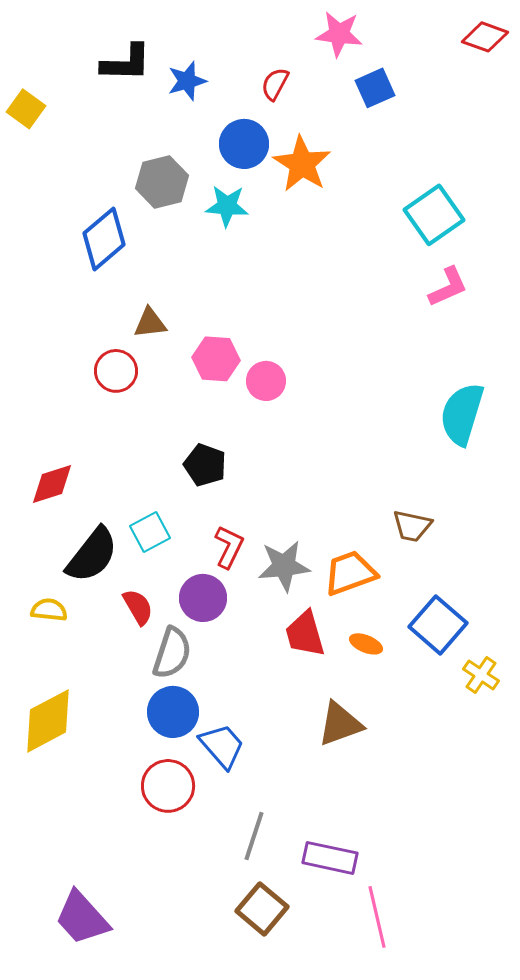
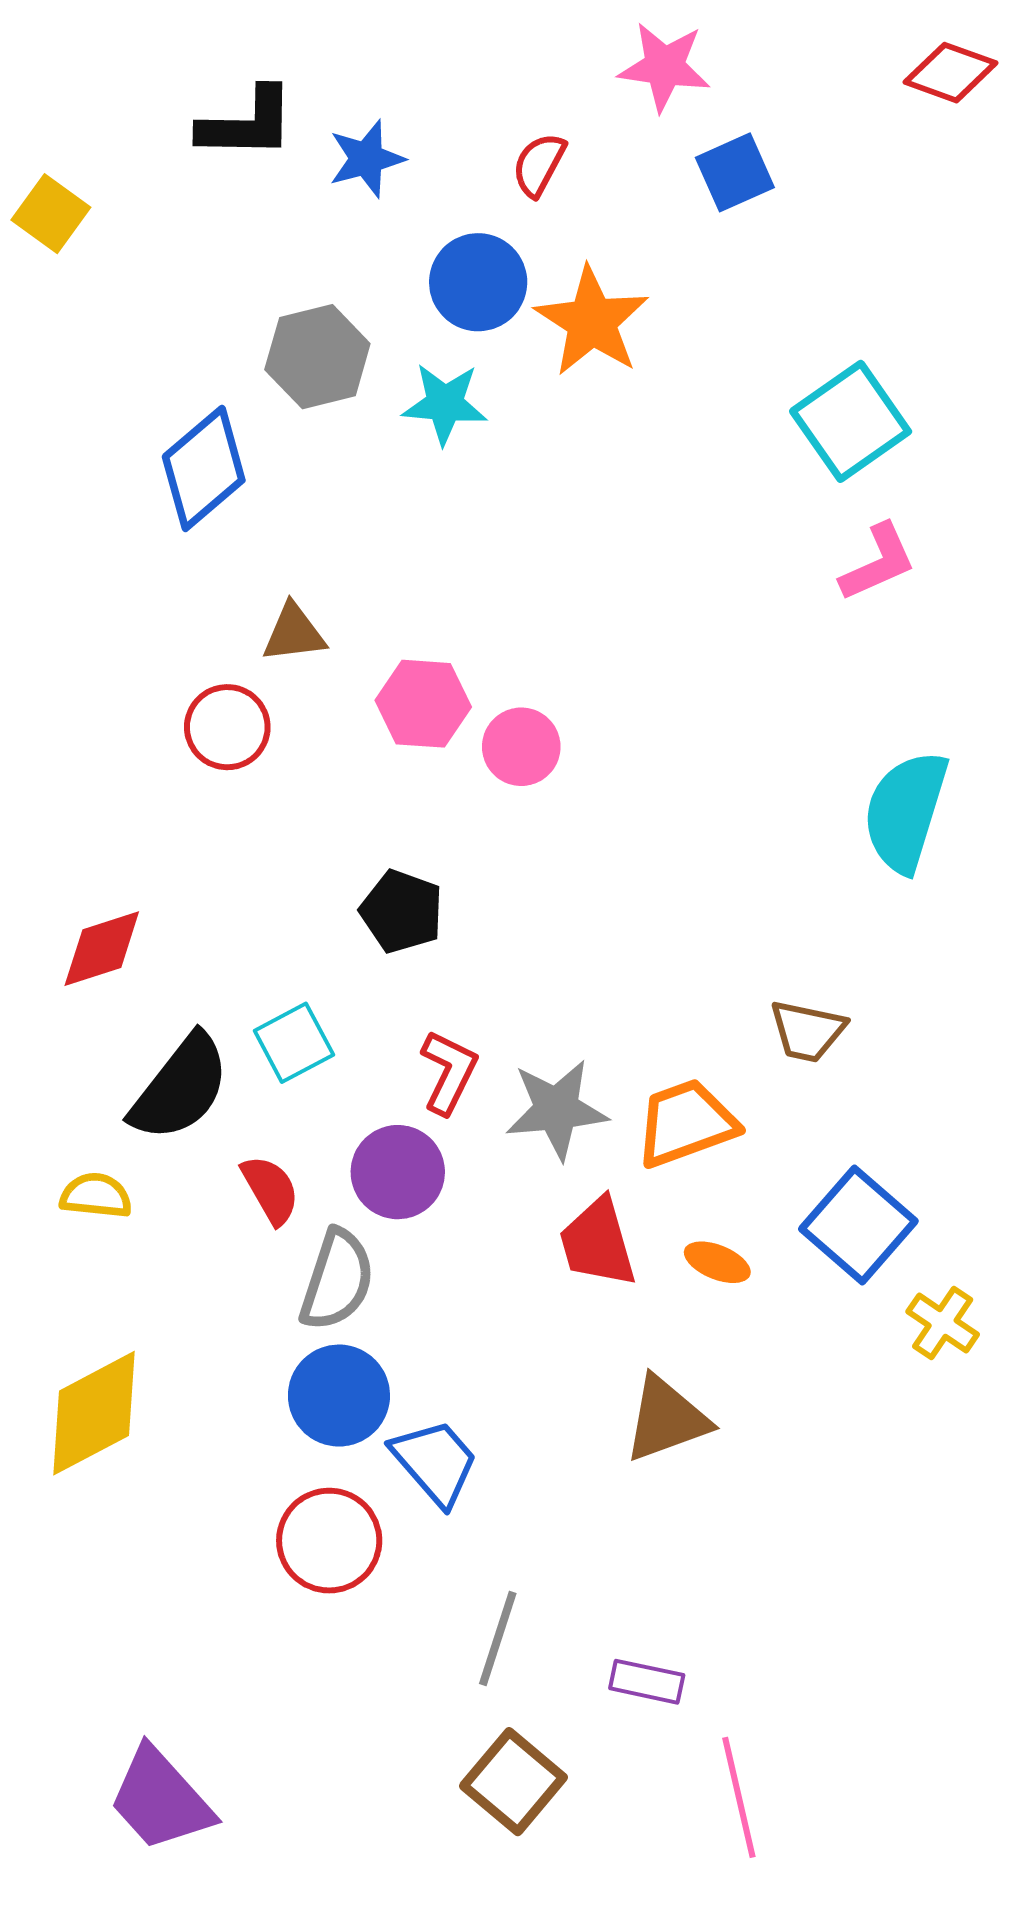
purple rectangle: (330, 858) -> (647, 1682), size x0.7

